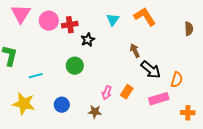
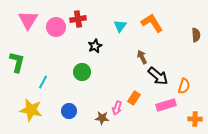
red cross: (70, 25) -> (78, 19), moved
cyan line: (36, 76) -> (43, 82), turned -48
pink arrow: (107, 93) -> (117, 108), moved

